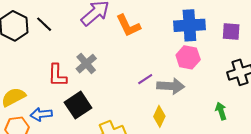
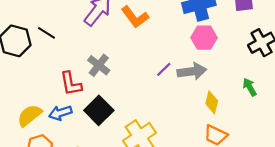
blue arrow: (41, 114) -> (60, 113), moved
yellow diamond: (159, 116) -> (212, 102), moved

